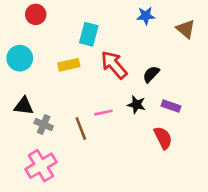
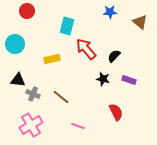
yellow rectangle: (69, 65) -> (52, 59), moved
pink line: (103, 113) -> (78, 126), moved, turned 32
brown line: (81, 129) -> (61, 97), turned -30
red semicircle: (163, 138) -> (116, 112), moved

